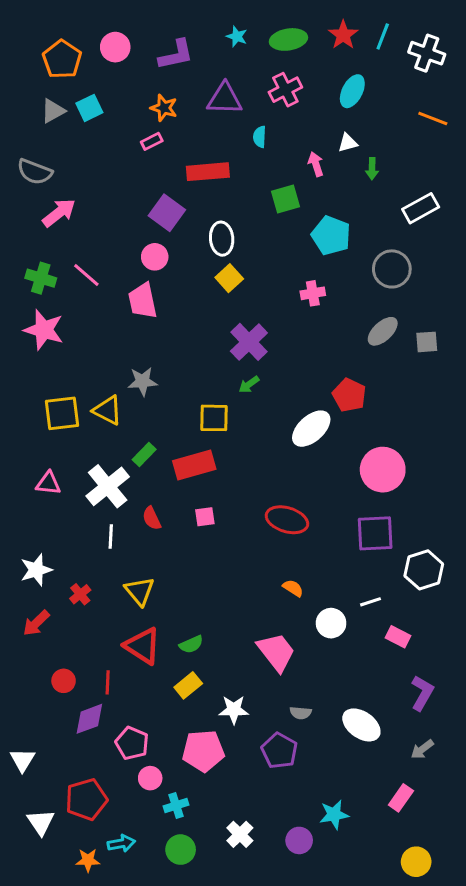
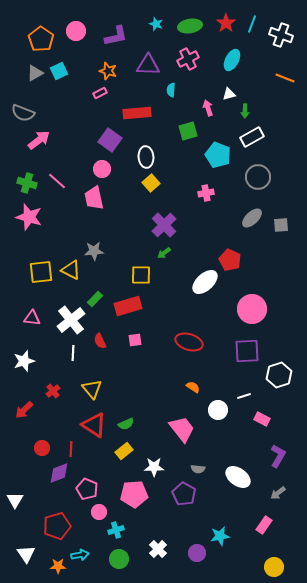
white rectangle: (421, 208) -> (252, 137), moved
white star: (36, 570) -> (24, 361), moved
white triangle: (41, 822) -> (26, 554), moved

